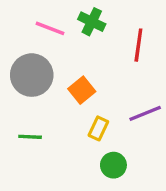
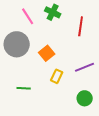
pink line: (50, 28) -> (28, 16), turned 36
green line: (30, 137) -> (24, 88), moved
green circle: (113, 165) -> (85, 98), moved

